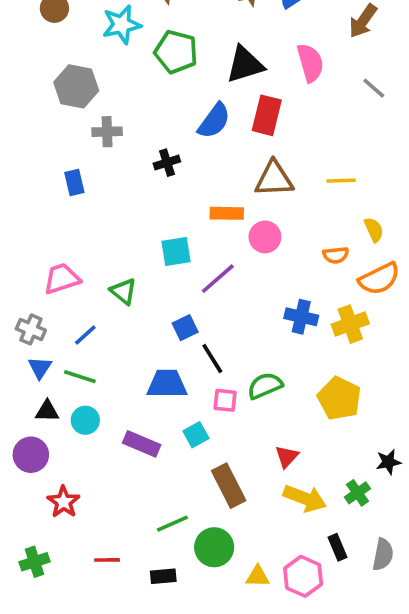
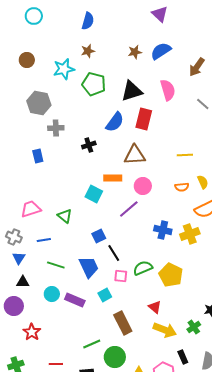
brown triangle: (274, 179) -> (135, 155), moved
orange rectangle: (227, 213) -> (113, 178), moved
cyan square: (176, 251) -> (94, 194), turned 36
orange semicircle: (336, 255) -> (182, 187), moved
purple line: (218, 279) -> (129, 209), moved
blue line: (85, 335) -> (44, 240), turned 32
green line: (80, 377) -> (56, 265), moved
blue trapezoid: (167, 384) -> (89, 267), turned 65
yellow pentagon: (339, 398) -> (171, 275), moved
cyan circle: (85, 420) -> (52, 294), moved
red triangle: (287, 457) -> (155, 307), turned -32

